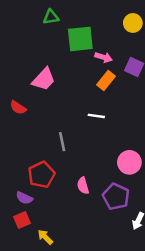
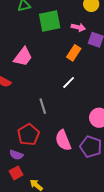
pink arrow: (104, 57) -> (78, 27), moved
white line: (96, 116) -> (69, 82), turned -48
pink semicircle: (83, 186) -> (63, 140), size x1.5

